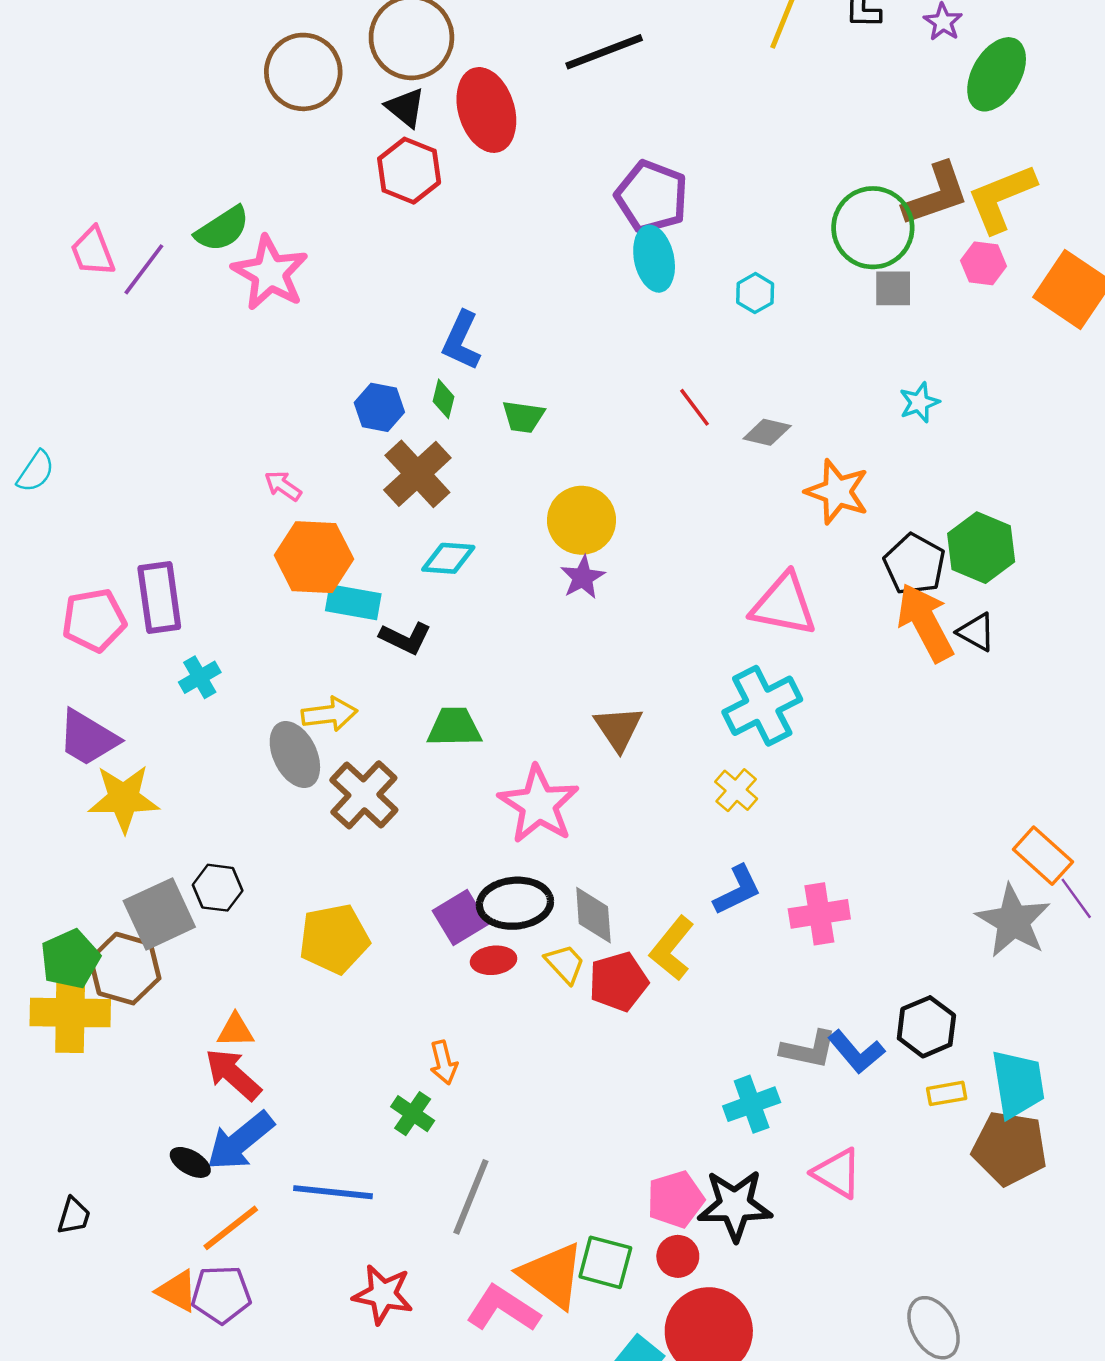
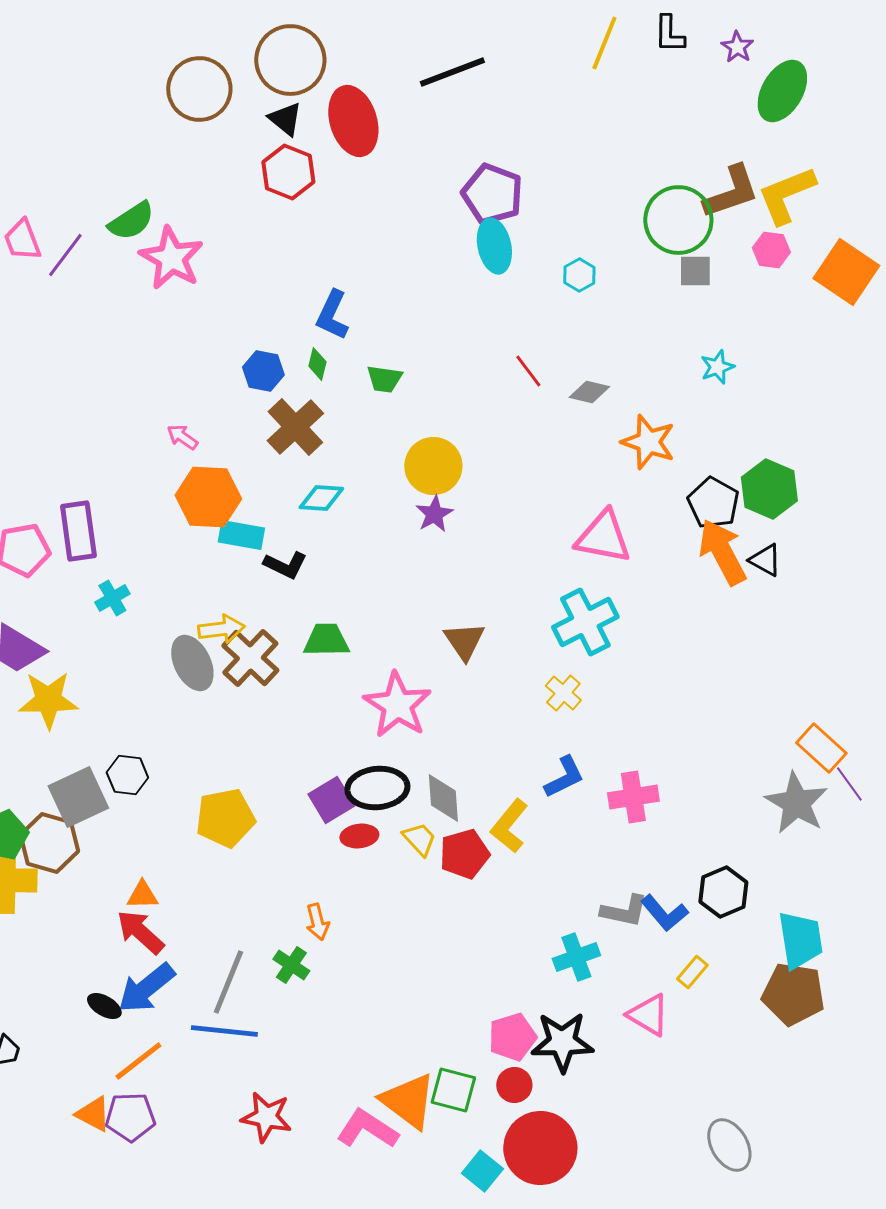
brown cross: (364, 795) -> (250, 658), moved
yellow rectangle: (947, 1093) -> (692, 972), moved, turned -40
gray line: (471, 1197) -> (228, 982), moved

